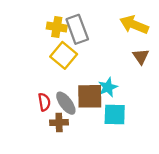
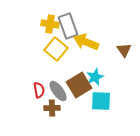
yellow arrow: (134, 25) -> (86, 42), moved
brown square: (90, 96) -> (79, 85), turned -30

